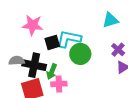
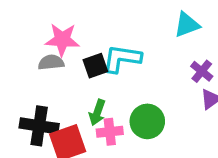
green circle: (80, 54) -> (147, 121), moved
gray semicircle: (17, 61) -> (51, 62), moved
black cross: (34, 65) -> (39, 126), moved

